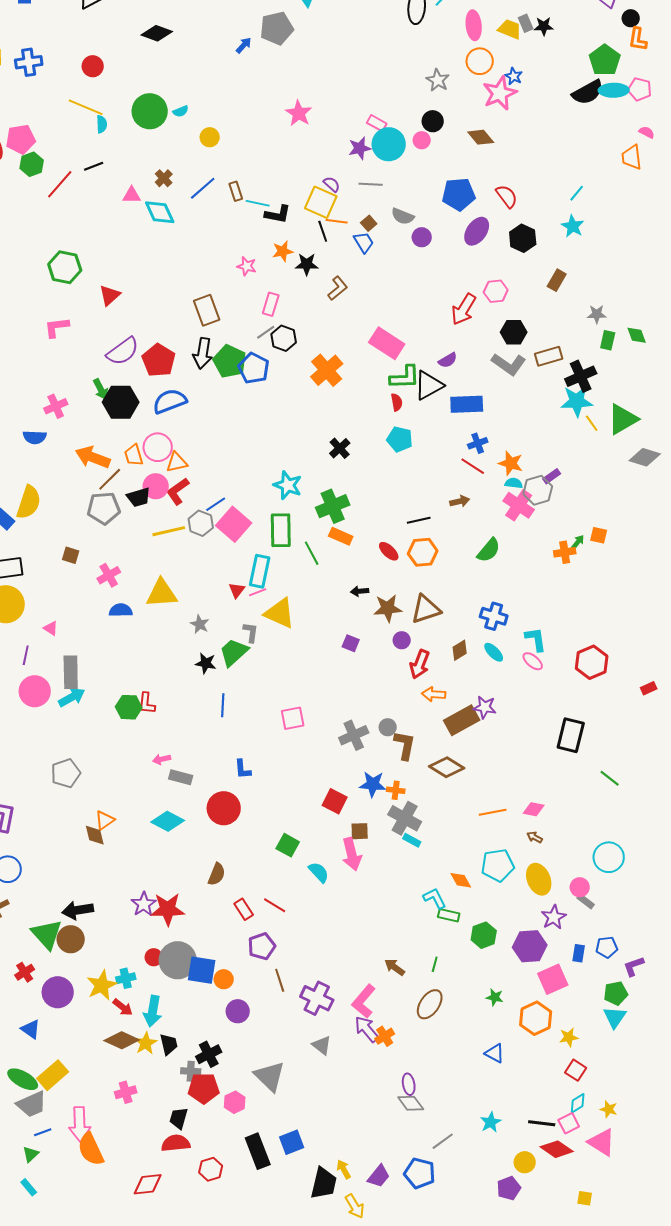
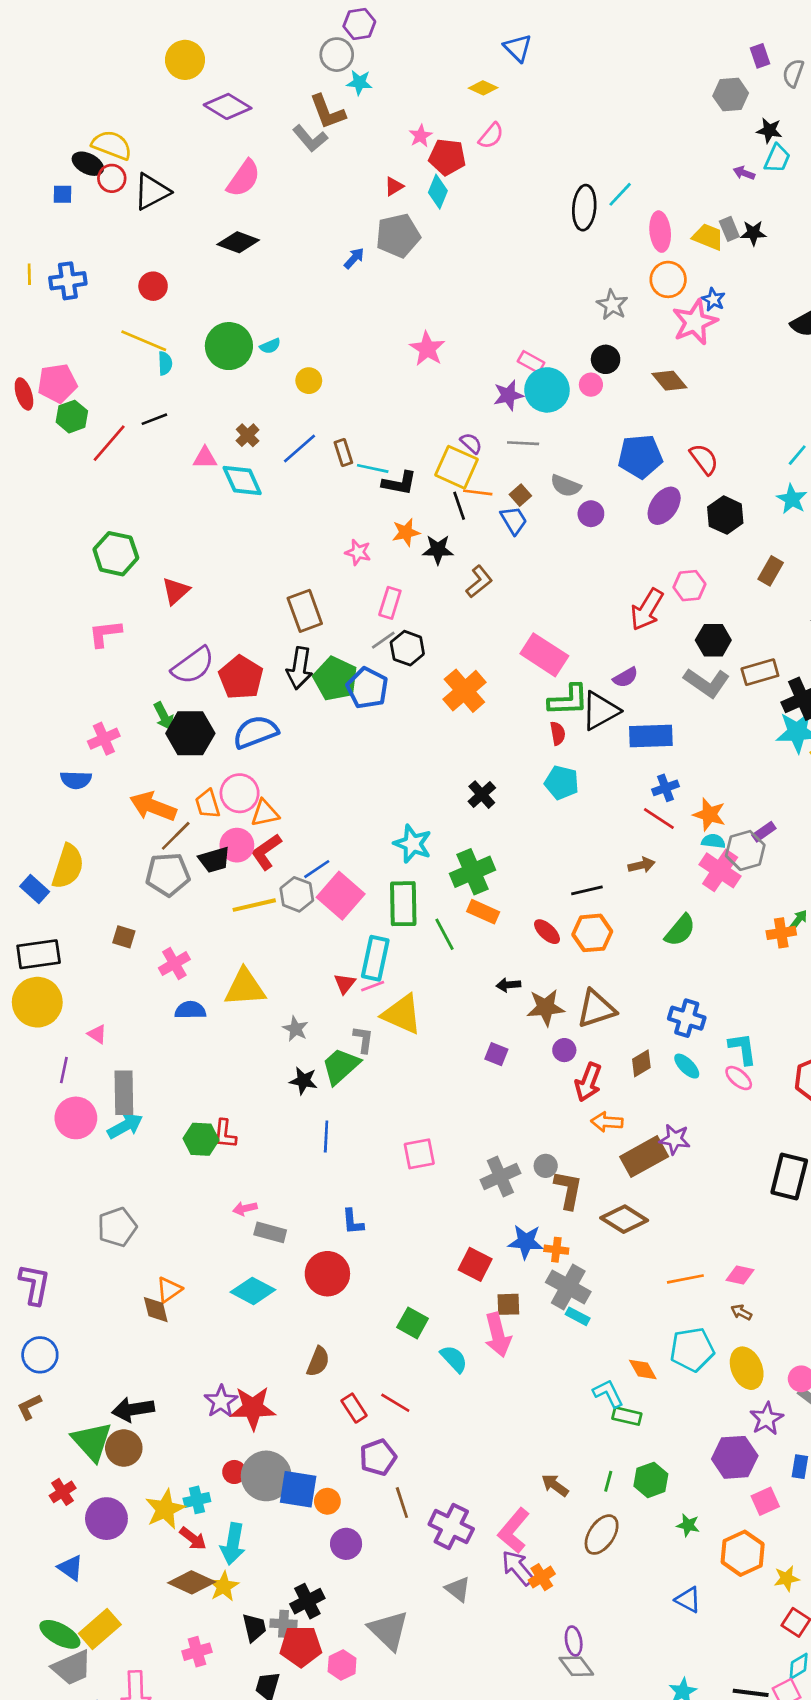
green hexagon: (484, 935) -> (651, 1480), moved
pink square: (553, 979) -> (765, 1501), size x0.7
black trapezoid: (169, 1044) -> (254, 1628), moved

